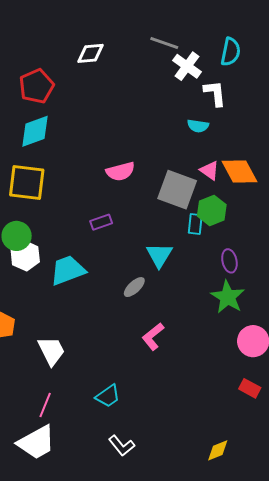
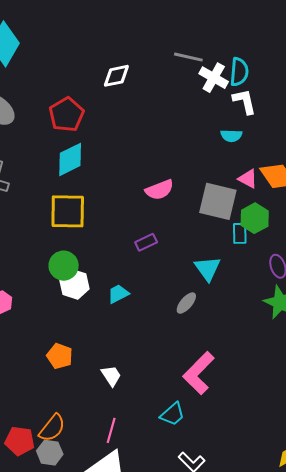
cyan semicircle: (231, 52) -> (239, 72), moved
cyan trapezoid: (68, 270) -> (118, 294), size x0.6
pink L-shape: (153, 336) -> (199, 373), moved, size x1.5
white trapezoid: (51, 351) -> (111, 376), size x0.7

